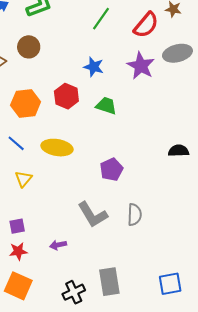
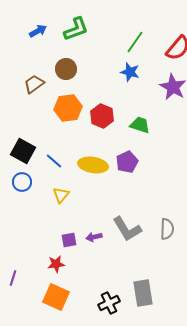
blue star: (94, 67) -> (130, 72), moved
orange hexagon: (26, 104) -> (68, 108), moved
purple pentagon: (111, 170) -> (127, 162), moved
purple square: (17, 226) -> (69, 240), moved
purple arrow: (58, 245) -> (94, 237), moved

